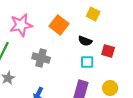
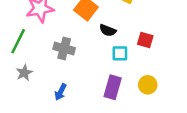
black semicircle: (85, 41) -> (108, 30), moved

